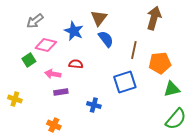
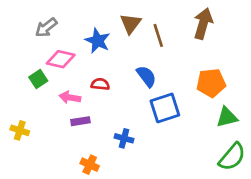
blue semicircle: (106, 39) -> (146, 76), moved
brown line: (134, 50) -> (158, 35), moved, turned -30
orange cross: (54, 125) -> (90, 165), moved

